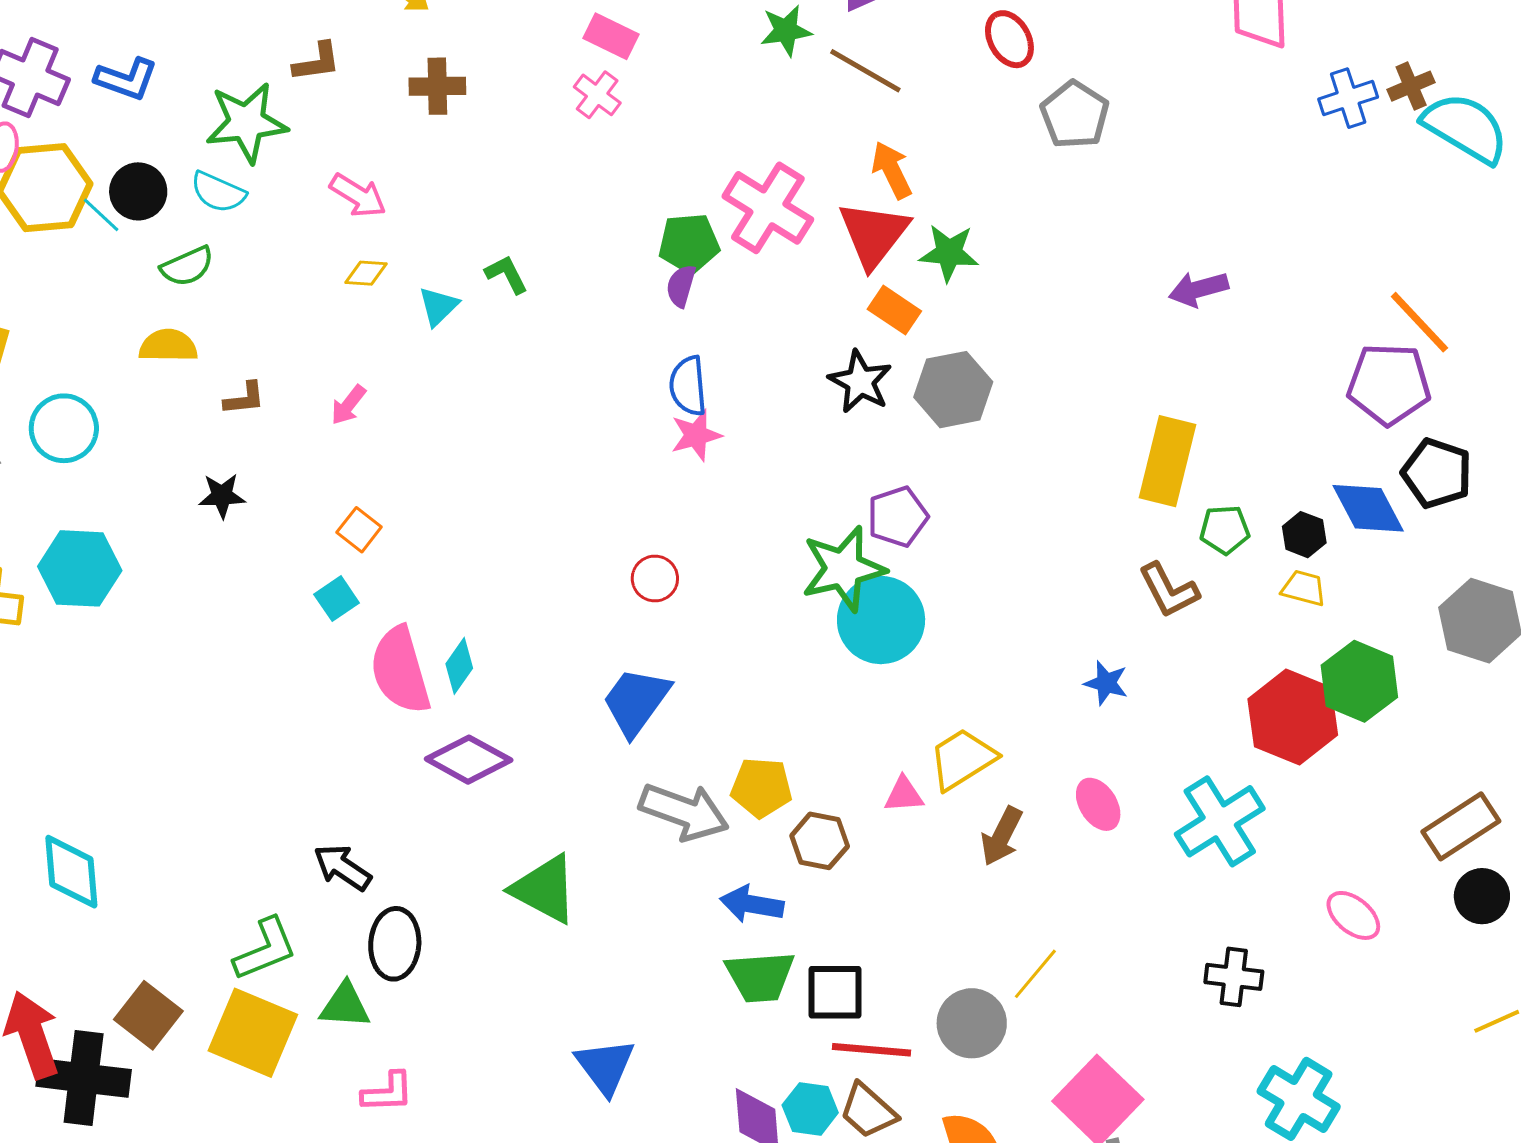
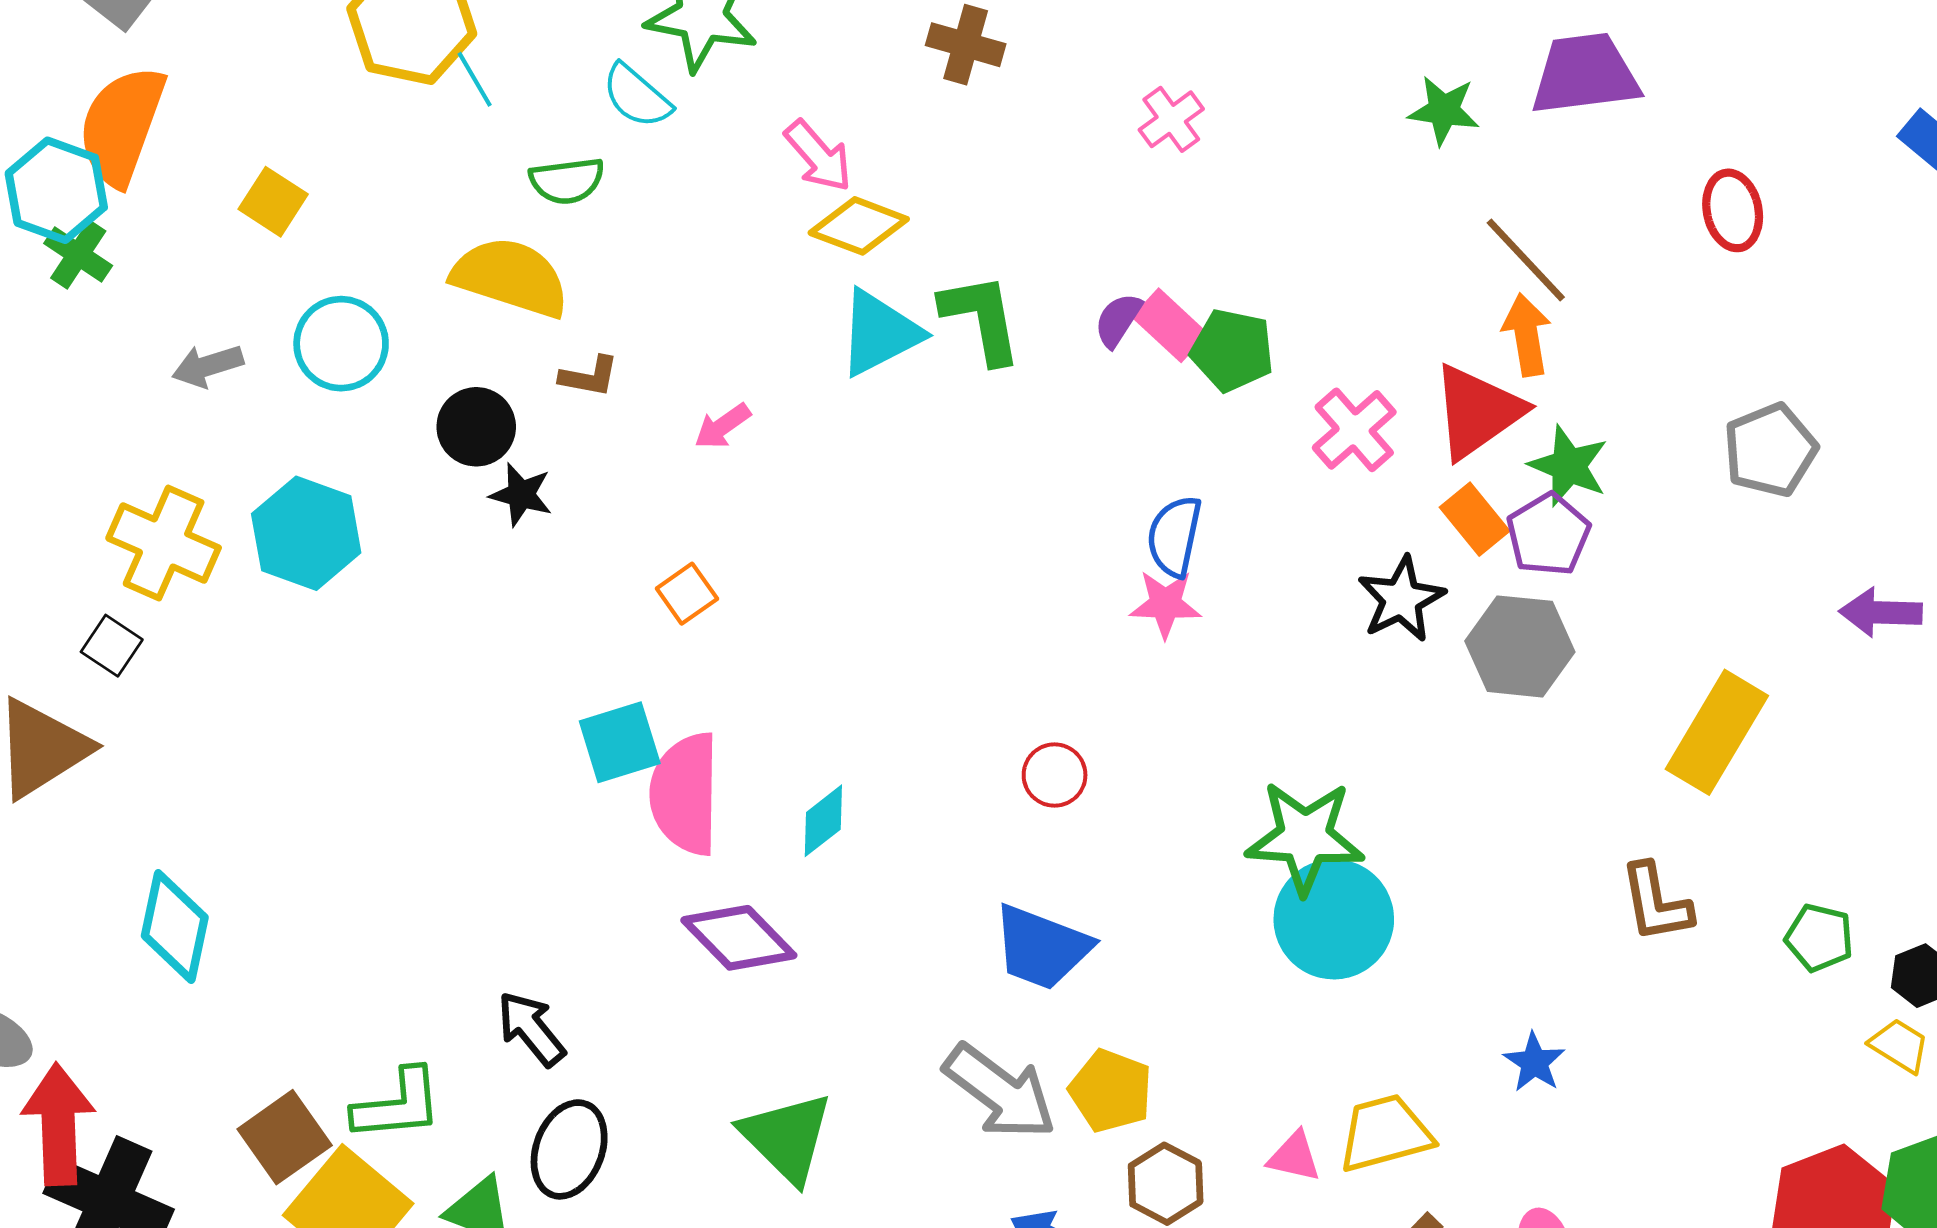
pink rectangle: (611, 36) -> (1170, 325), moved
brown line: (865, 71) -> (1526, 260), moved
gray pentagon: (1075, 115) -> (1770, 450), moved
black circle: (138, 191) -> (476, 427), moved
pink cross: (768, 208) -> (1354, 430), moved, size x0.7
yellow diamond: (366, 273) -> (859, 226), moved, size x1.6
green L-shape: (507, 274) -> (981, 318), size x1.6
purple semicircle: (681, 286) -> (1118, 320), moved
cyan triangle: (438, 306) -> (879, 333), size x1.6
yellow semicircle: (168, 346) -> (510, 277), size x1.5
yellow rectangle: (1167, 461) -> (1717, 732), moved
purple pentagon: (898, 517) -> (1548, 535), moved, turned -30
brown L-shape: (1169, 590) -> (1656, 903), moved
cyan square: (337, 599) -> (620, 742), moved, size x1.4
cyan diamond: (459, 666) -> (823, 821), moved
blue star: (1106, 683) -> (1534, 1062), moved
blue trapezoid: (636, 701) -> (1042, 947), moved, turned -122
brown square: (148, 1015) -> (285, 1137), moved

